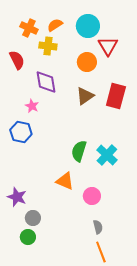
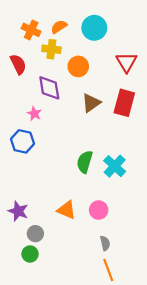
red triangle: (108, 46) -> (126, 62), moved
orange circle: (87, 62) -> (78, 66), moved
orange triangle: (65, 181) -> (66, 210), moved

